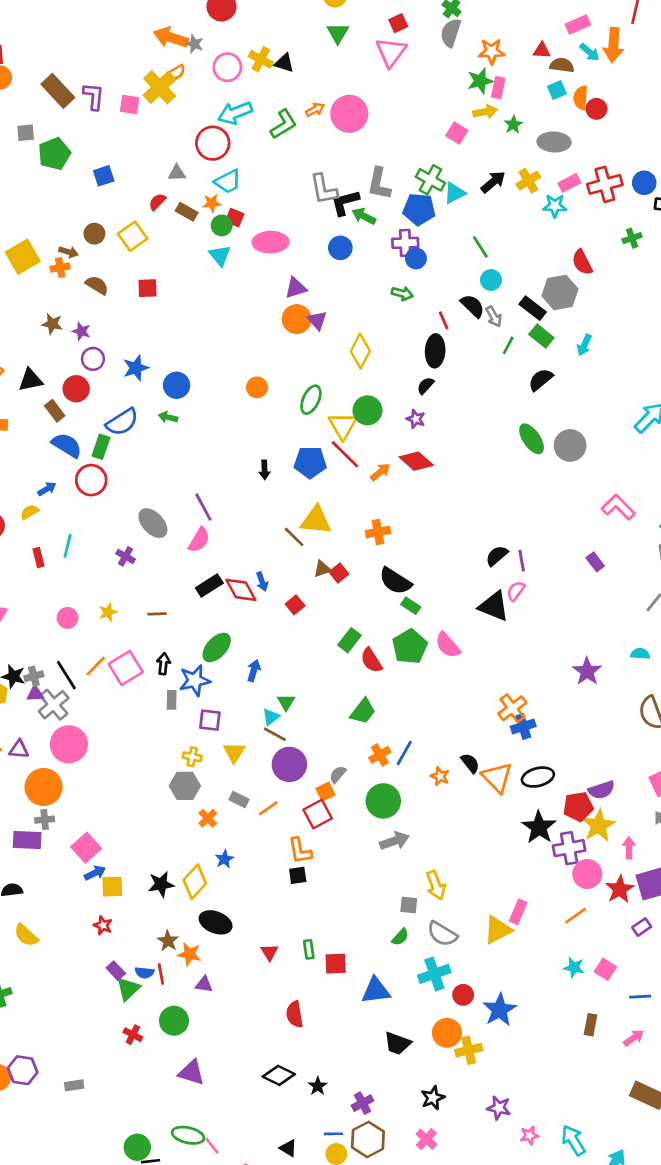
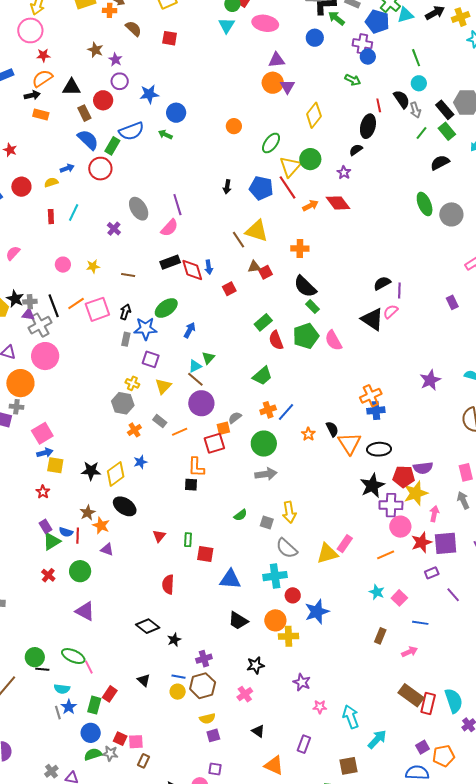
green semicircle: (400, 937) -> (240, 515), moved

